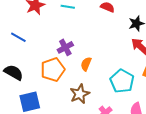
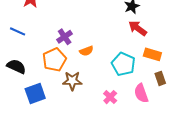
orange semicircle: (86, 64) -> (86, 51), turned -128
brown star: (80, 94) -> (72, 81), moved, turned 30

